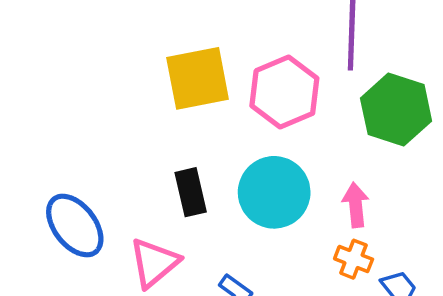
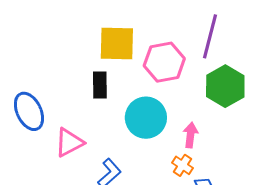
black rectangle: (191, 192) -> (100, 85), moved

